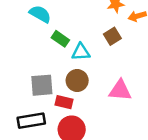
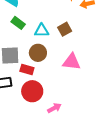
brown square: (112, 36) -> (65, 29), moved
green rectangle: (60, 39) -> (18, 23), moved

